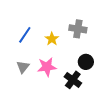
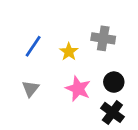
pink star: (47, 67) -> (78, 89), moved, turned 30
black cross: (73, 80) -> (112, 112), moved

